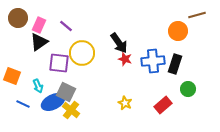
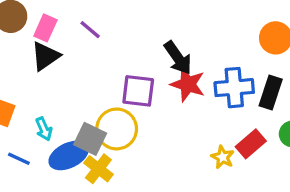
yellow circle: (82, 53) -> (117, 129), moved
red star: (125, 59) -> (188, 84), size x1.5
purple square: (59, 63) -> (138, 91), moved
yellow star: (125, 103) -> (223, 157), moved
red rectangle: (163, 105) -> (251, 144), moved

